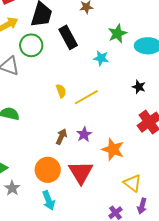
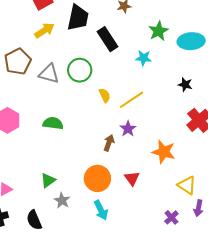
green circle: (31, 45) -> (80, 70), moved
purple star: (84, 134) -> (128, 129), moved
red triangle: (81, 172) -> (132, 178), size x0.6

